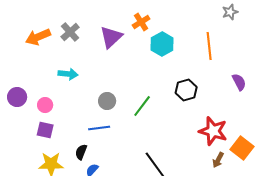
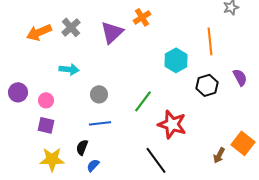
cyan hexagon: (162, 44) -> (176, 60), moved
black hexagon: (186, 90) -> (207, 85), moved
gray circle: (107, 101) -> (99, 94), moved
red star: (213, 131) -> (172, 124), moved

